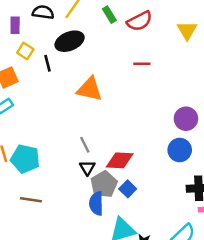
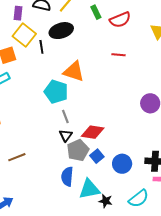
yellow square: (25, 51) -> (24, 35), size x1.6
blue circle: (180, 150) -> (122, 164), moved
cyan pentagon: (25, 159) -> (56, 92), moved
brown line: (31, 200) -> (17, 157), turned -36
blue semicircle: (96, 203) -> (67, 176), moved

